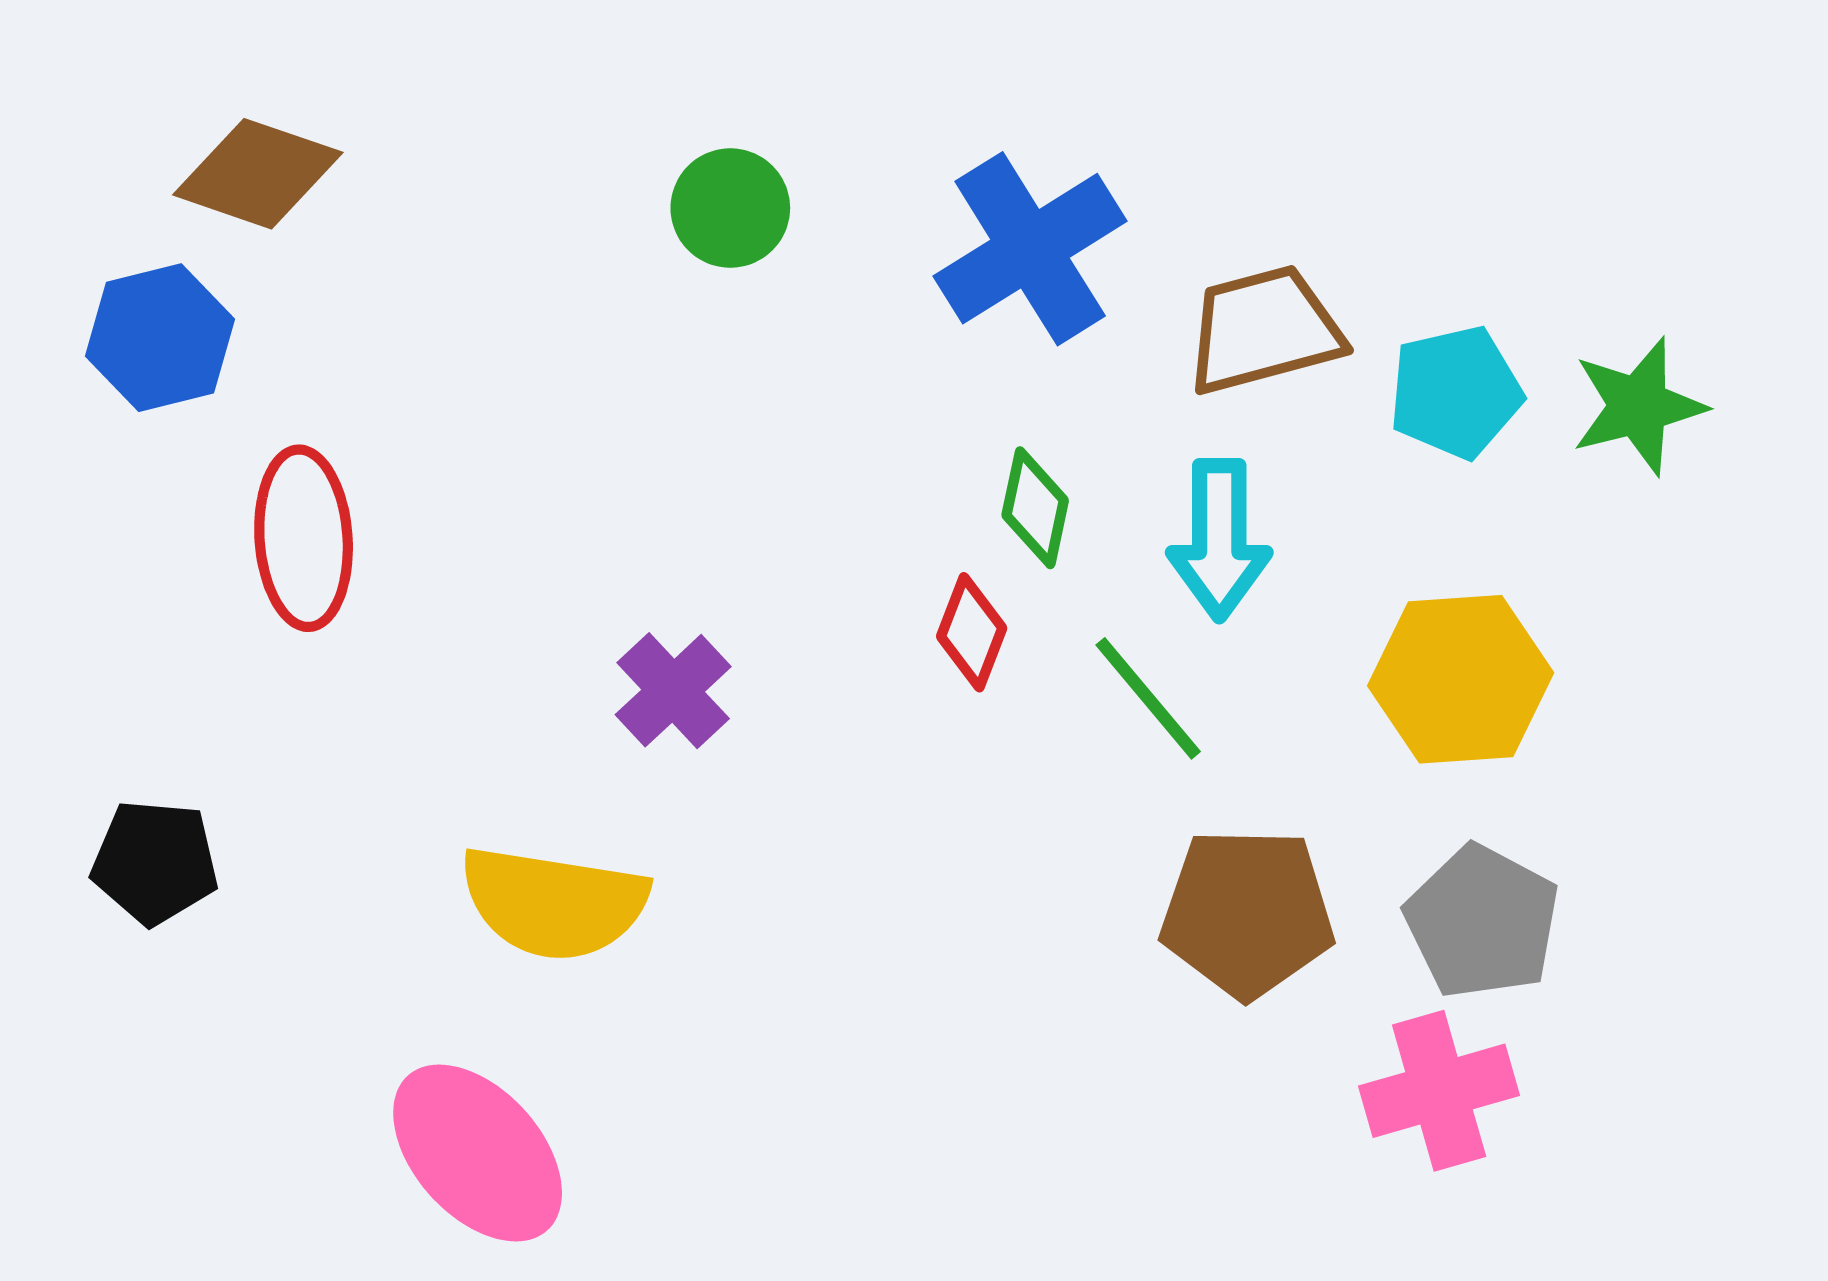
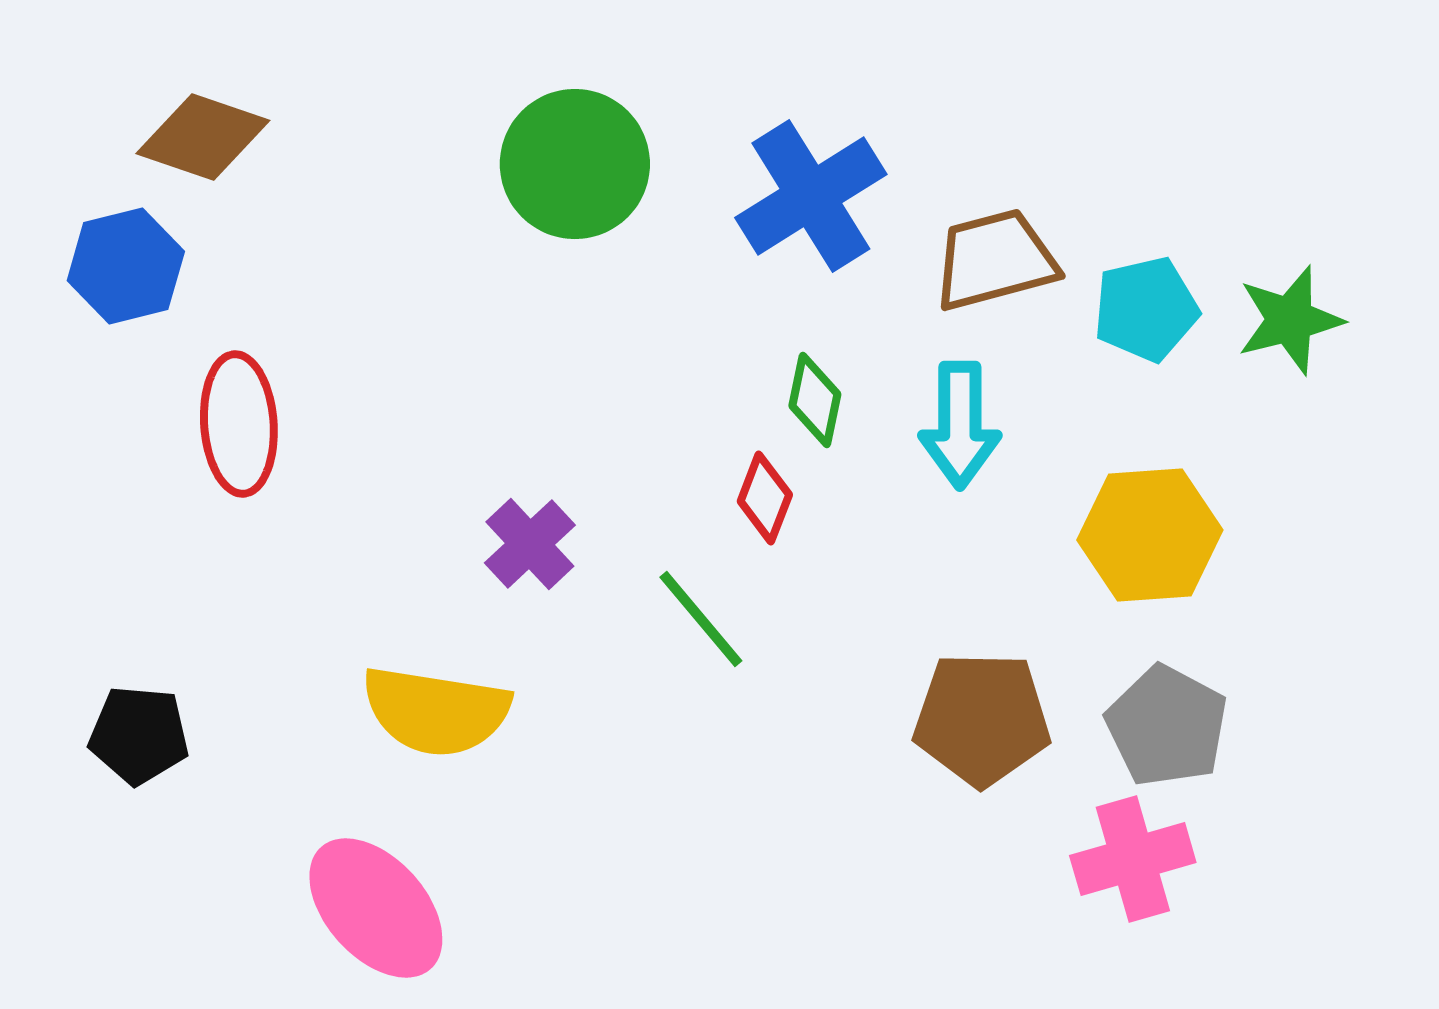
green circle: (730, 208) -> (575, 164), size x1.6
green line: (1148, 698) -> (701, 619), moved
black pentagon: (155, 862) -> (139, 735), moved

